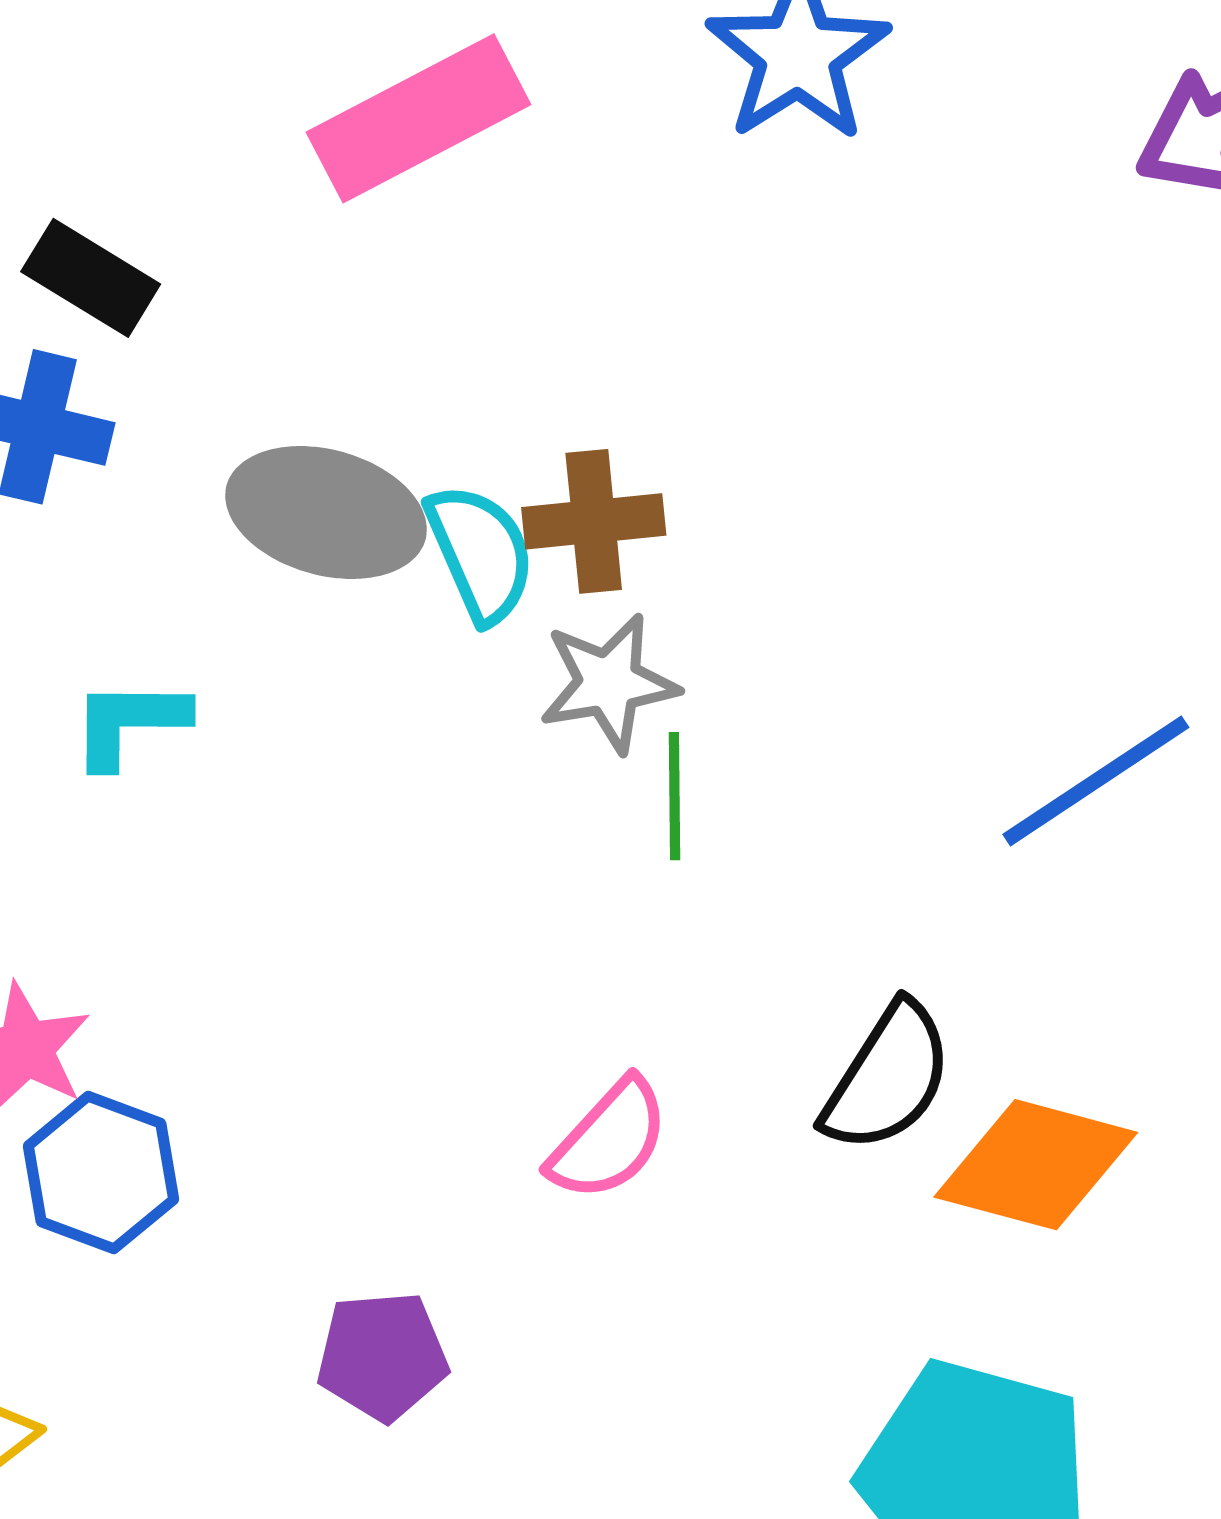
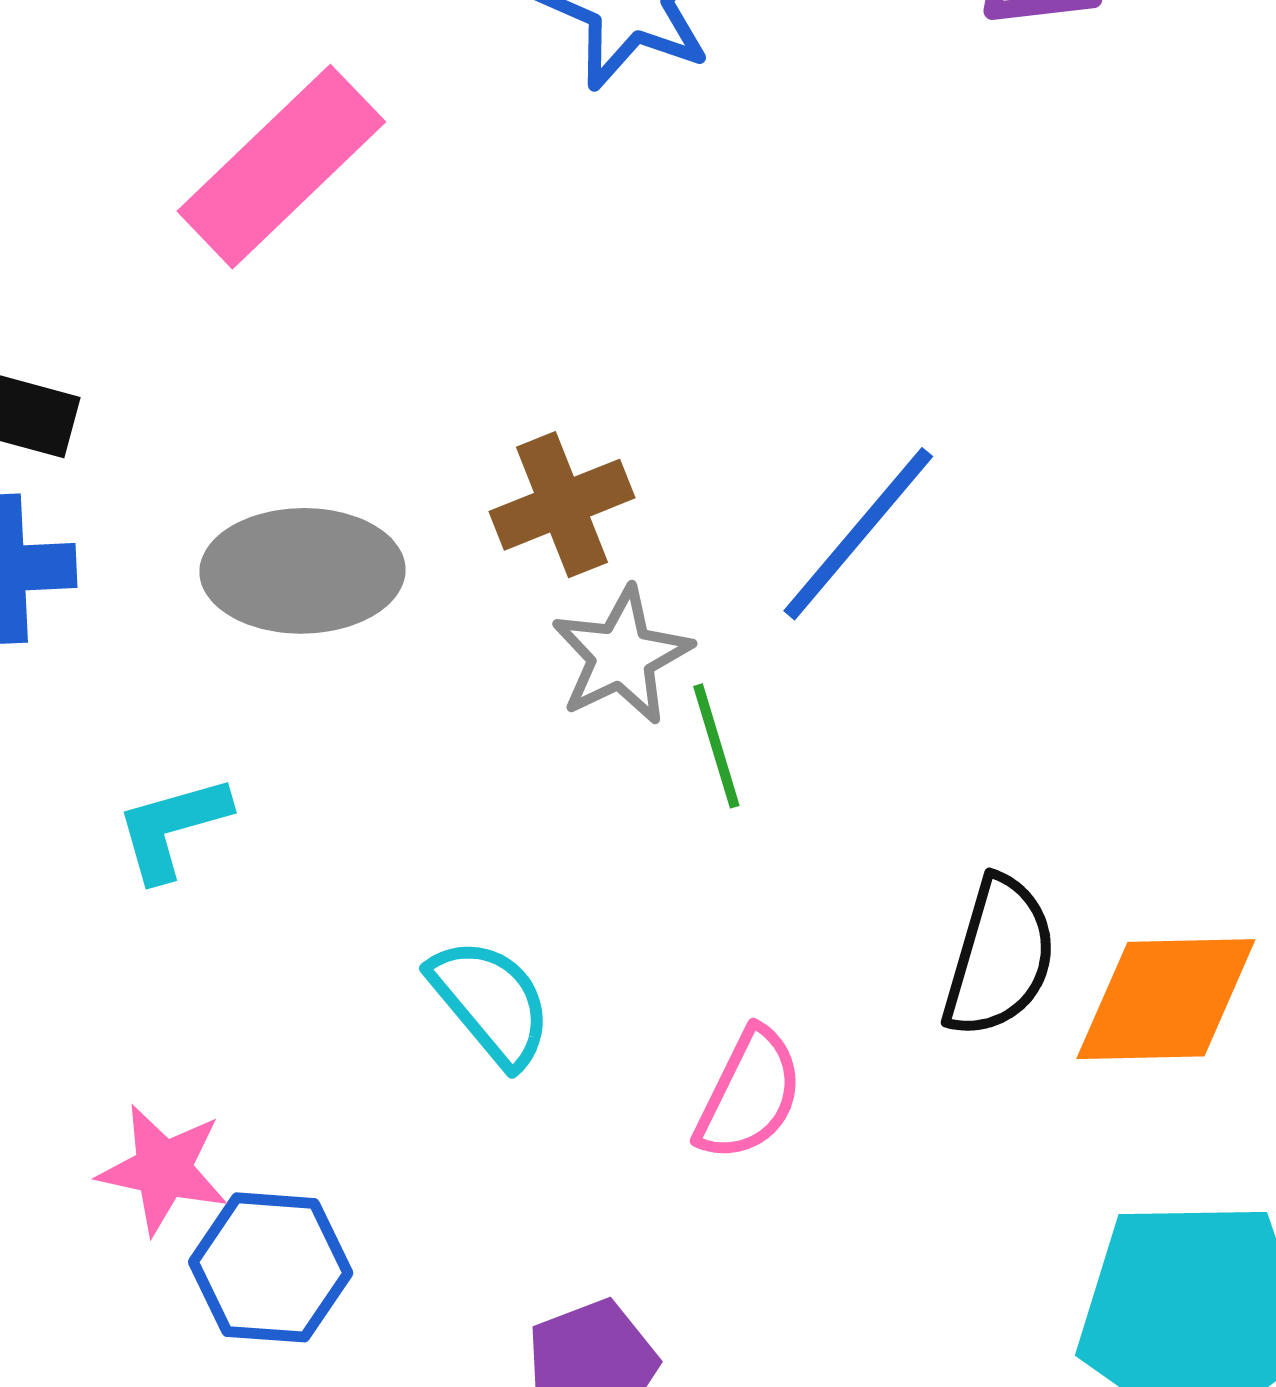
cyan semicircle: (480, 553) -> (491, 1002), moved
blue line: (1096, 781) -> (858, 534), moved

